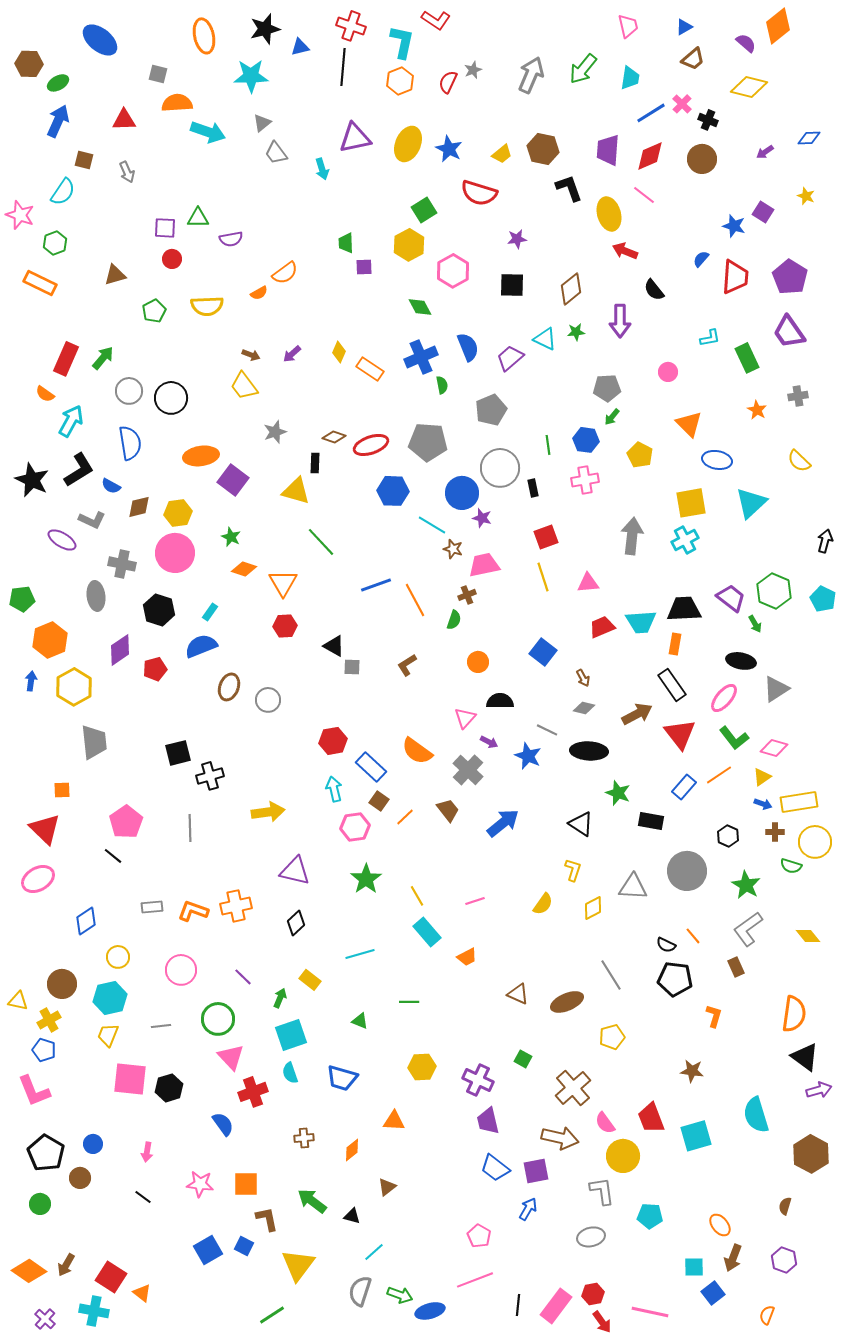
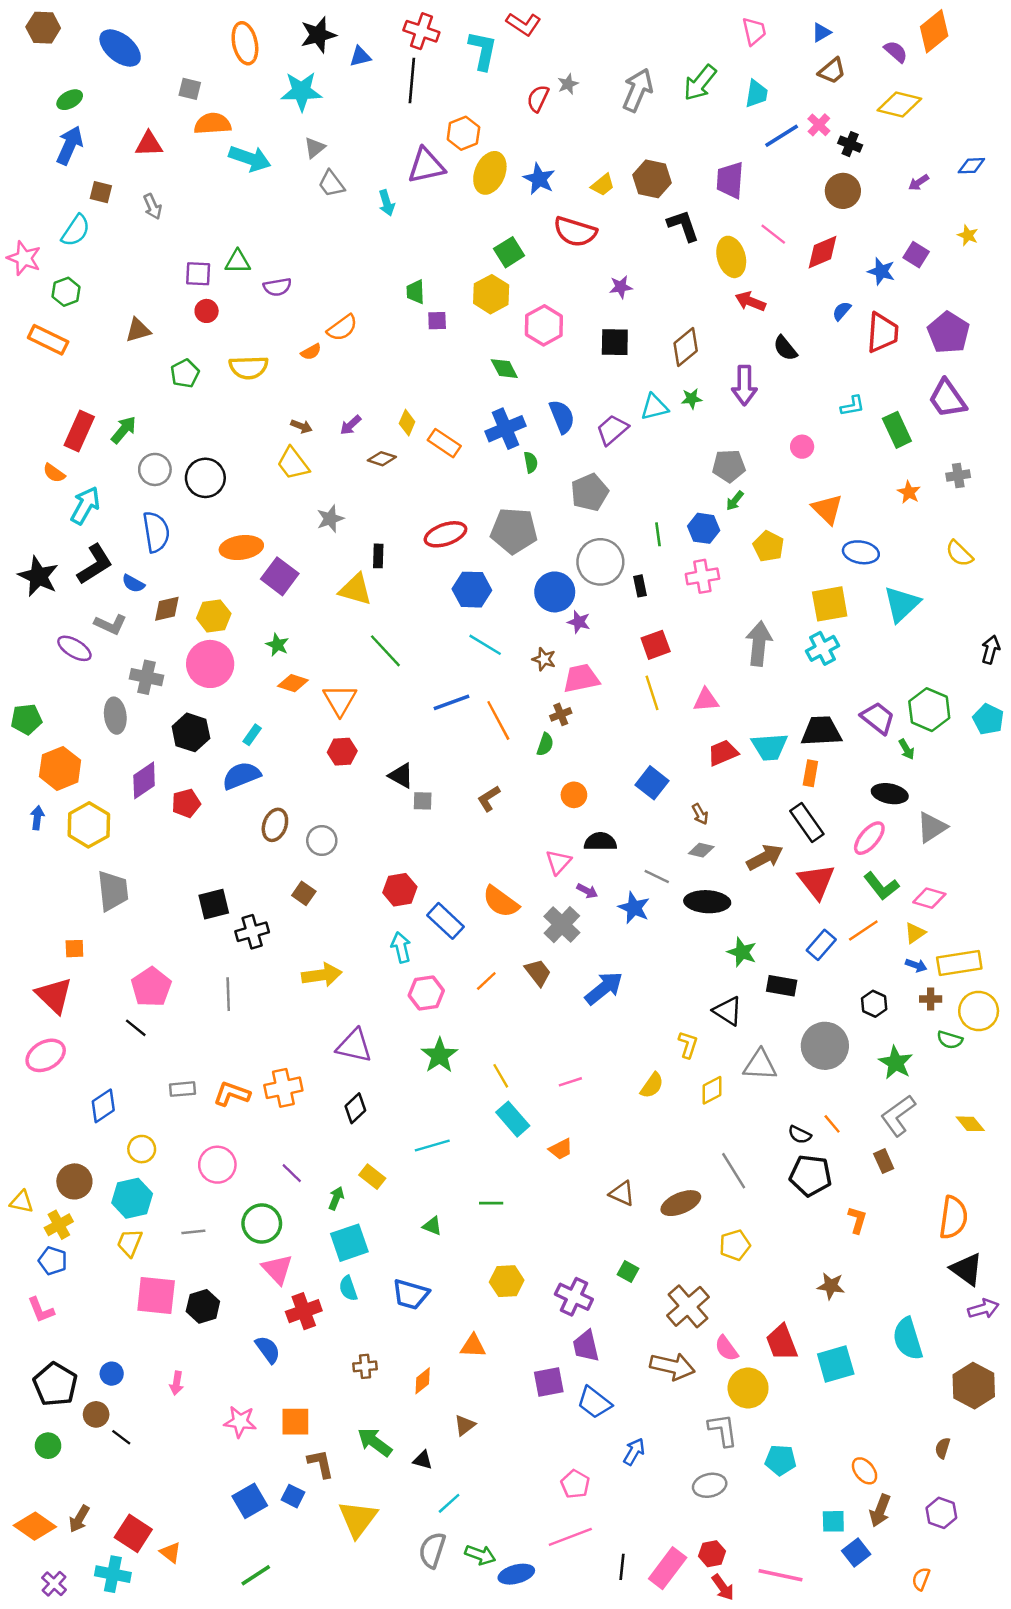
brown hexagon: (29, 64) -> (43, 28), moved
orange hexagon: (400, 81) -> (463, 133), moved
red diamond: (650, 156) -> (822, 252), moved
cyan triangle: (545, 339) -> (654, 407), turned -40
brown diamond: (334, 437) -> (382, 459), moved
cyan line: (432, 525) -> (485, 645), moved
brown square: (379, 801) -> (304, 893), moved
black triangle: (581, 824) -> (728, 1011), moved
pink L-shape: (34, 1091) -> (41, 1310), size x0.7
purple square: (536, 1171) -> (549, 1382), moved
black line: (143, 1197) -> (121, 1437), moved
green line: (272, 1315) -> (256, 1575), moved

